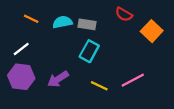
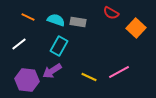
cyan semicircle: (62, 22) -> (56, 20), turned 30
cyan rectangle: (89, 51) -> (59, 46), moved
purple hexagon: (21, 77) -> (27, 80), moved

